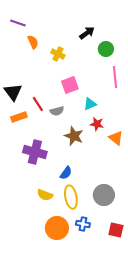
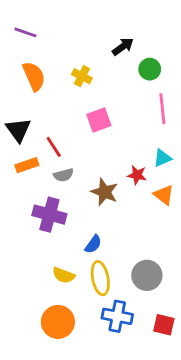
orange semicircle: (33, 42) -> (34, 76), moved, size x1.5
cyan triangle: (90, 104) -> (162, 158), moved
gray semicircle: (57, 111) -> (64, 175), moved
blue cross: (83, 224) -> (117, 316), size x1.5
orange circle: (57, 228) -> (58, 322), moved

